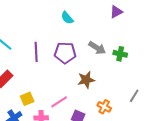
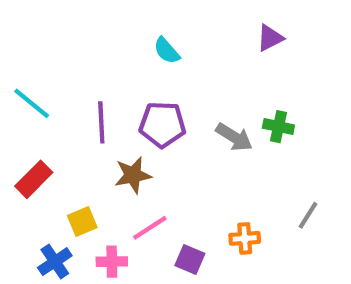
gray arrow: (97, 48) -> (234, 137), moved
brown star: (86, 80) -> (133, 175), moved
orange cross: (104, 107) -> (245, 238), turned -32

